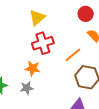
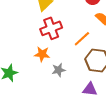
gray star: (27, 88) -> (59, 70), moved

